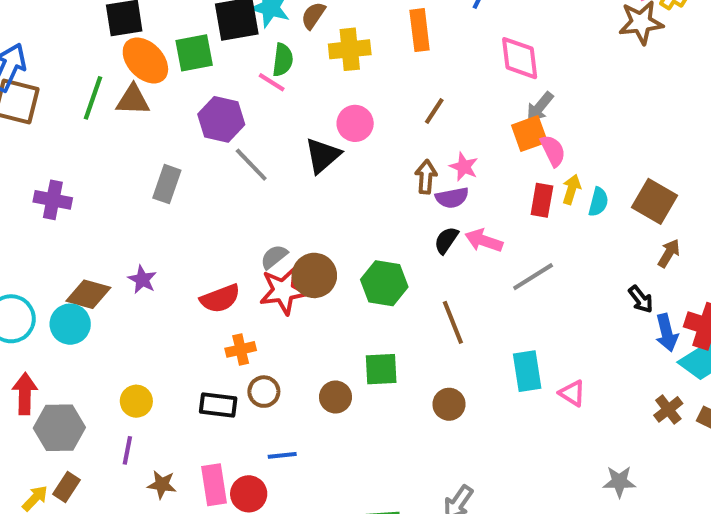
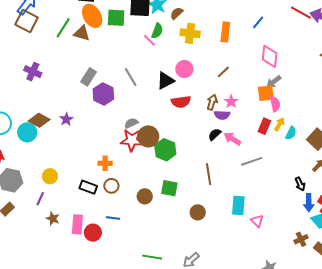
purple hexagon: (221, 119) -> (103, 94), moved
green hexagon: (384, 283) -> (165, 150), moved
red semicircle: (220, 299) -> (181, 102), moved

